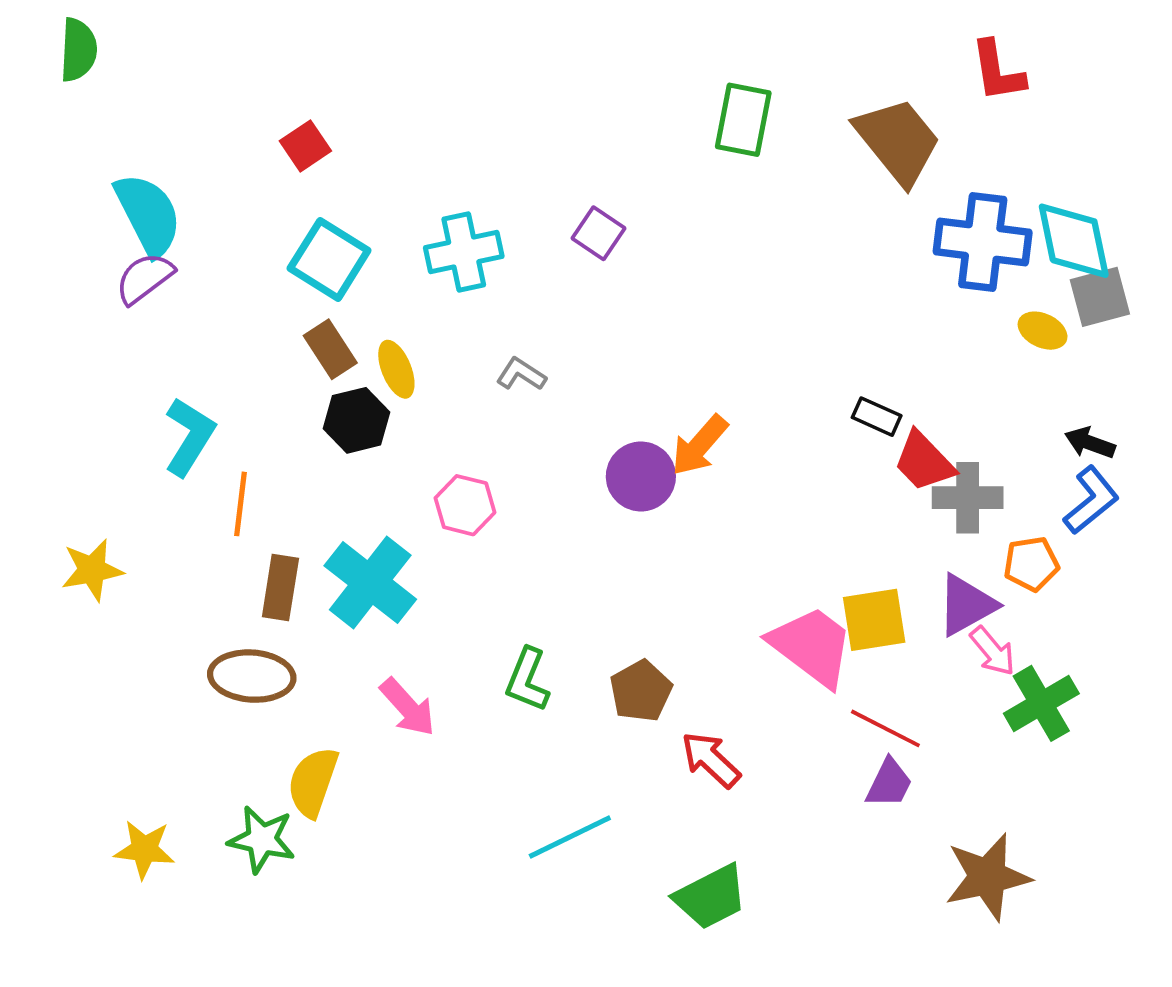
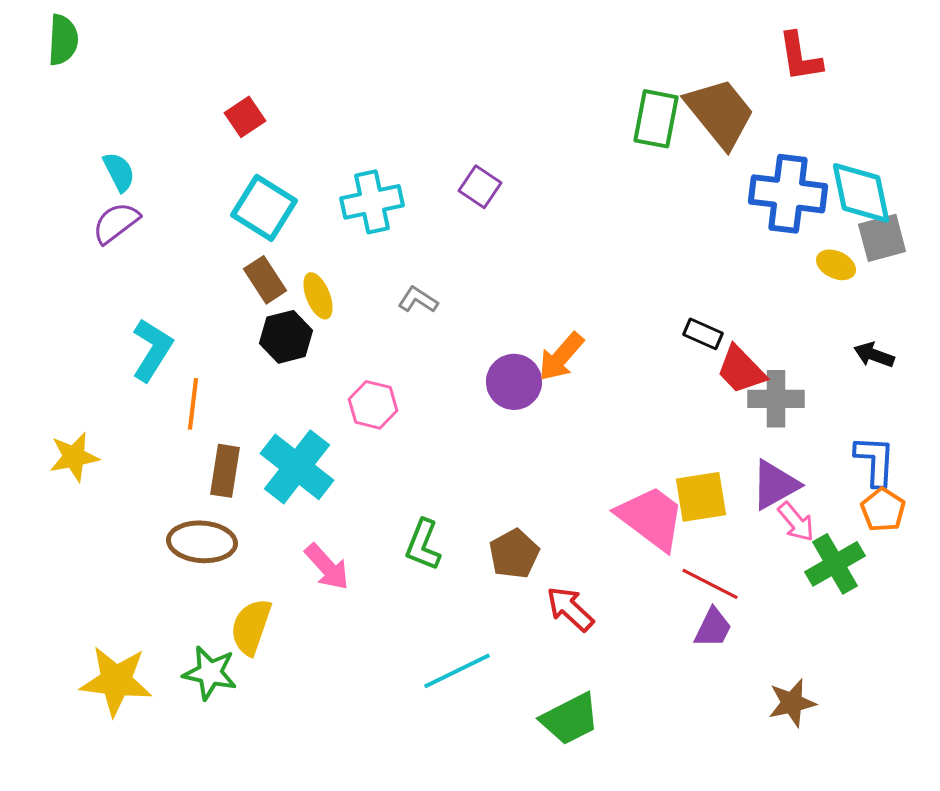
green rectangle: (743, 120) -> (656, 119), moved
cyan semicircle: (148, 215) -> (119, 172), size x0.6
blue L-shape: (1091, 500) -> (875, 461), moved, turned -48
orange pentagon: (1031, 564) -> (883, 510), moved, turned -30
yellow star: (144, 849) -> (116, 681), size x1.5
brown star: (988, 877) -> (792, 703), size x0.7

